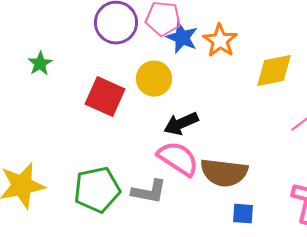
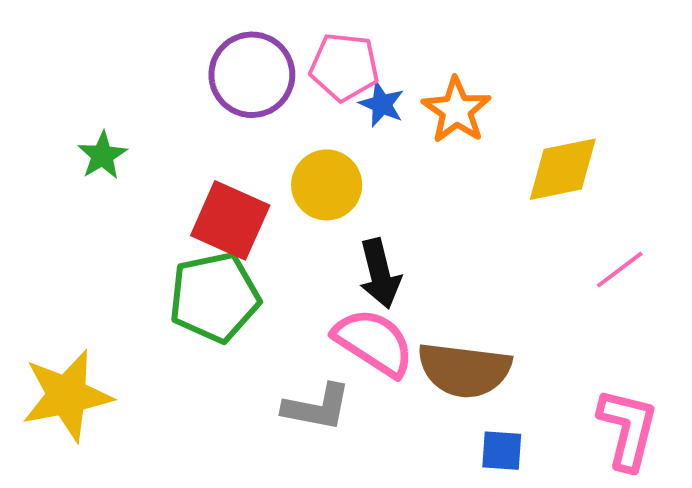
blue star: (182, 38) -> (382, 104), size x0.7
black arrow: (181, 124) -> (380, 273), turned -80
green pentagon: (97, 190) -> (214, 297), moved

